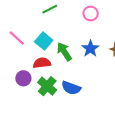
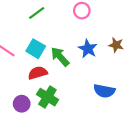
purple circle: (23, 78) -> (22, 104), moved
blue semicircle: (71, 88) -> (104, 91), moved

